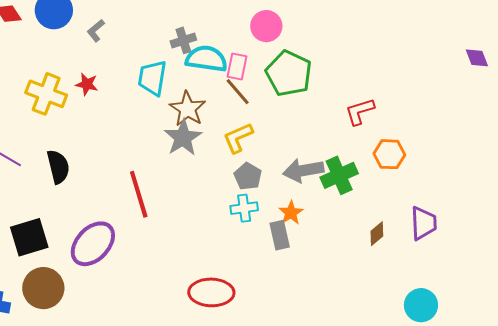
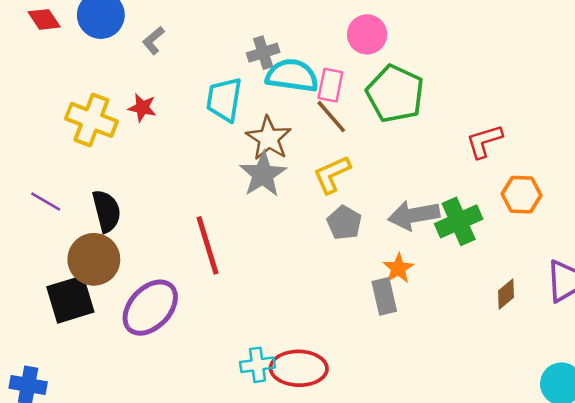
cyan cross: (244, 208) -> (258, 365), moved
brown circle: (43, 288) -> (94, 259), moved

